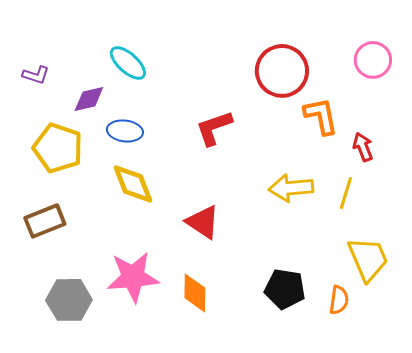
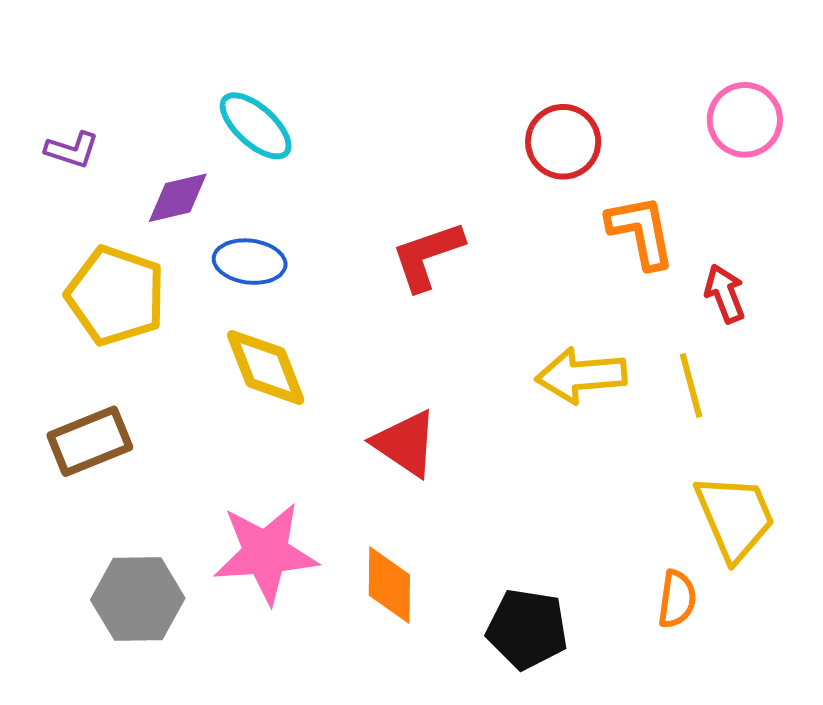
red circle: (282, 71) -> (563, 142), size x0.7
yellow line: (346, 193) -> (691, 385), turned -32
black pentagon: (285, 289) -> (527, 629), moved

